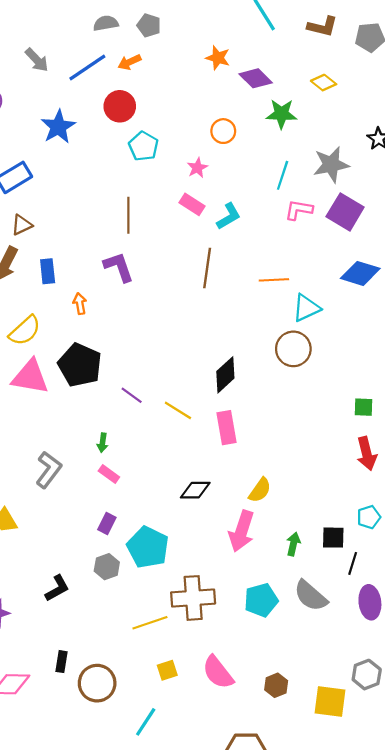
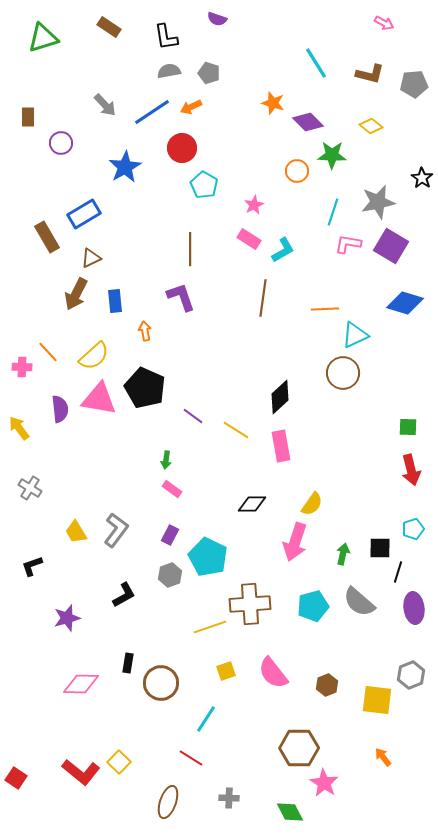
orange circle: (223, 131) -> (297, 171), moved
gray L-shape: (49, 470) -> (116, 530), moved

